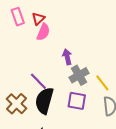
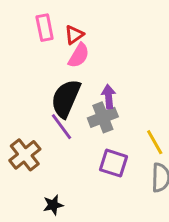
gray cross: (79, 75) -> (103, 117), moved
black semicircle: (44, 101) -> (66, 98), moved

